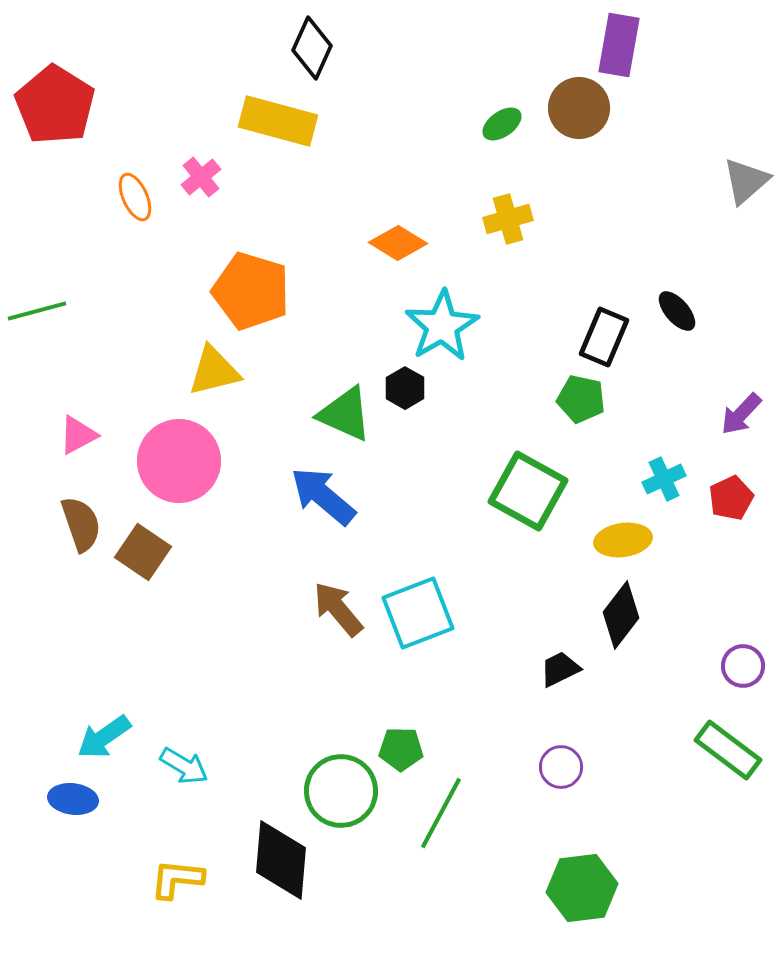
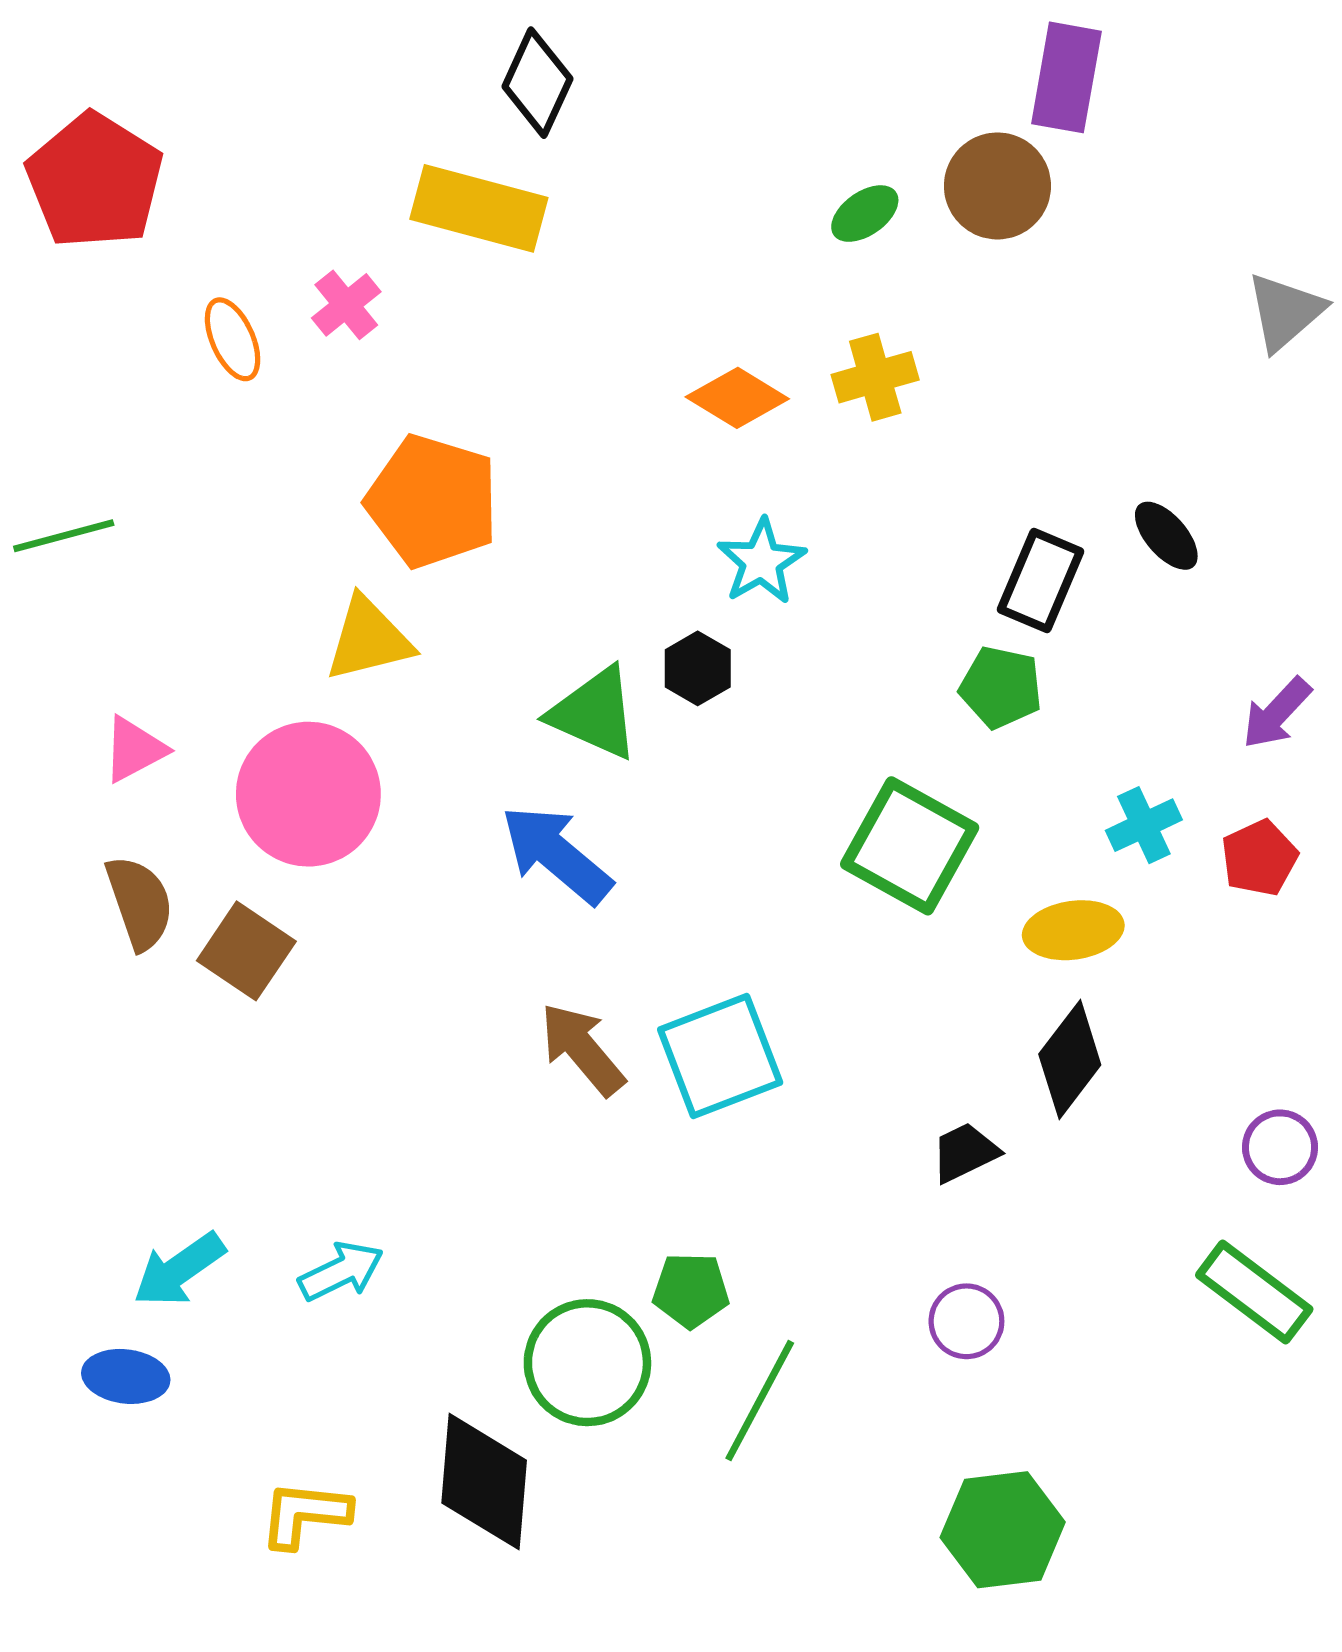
orange diamond: (398, 243) -> (737, 398), moved
cyan star: (442, 326) -> (761, 562), size x0.7
cyan arrow: (184, 766) -> (341, 1271), moved, turned -57

